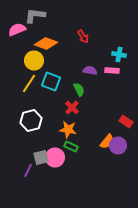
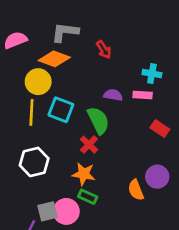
gray L-shape: (35, 16) -> (65, 32), moved
yellow line: (29, 84) -> (31, 112), turned -30
green semicircle: (79, 90) -> (98, 120), size x1.5
red rectangle: (126, 122) -> (160, 128), moved
orange semicircle: (107, 142) -> (136, 190), turned 119
purple circle: (118, 146) -> (157, 177), moved

